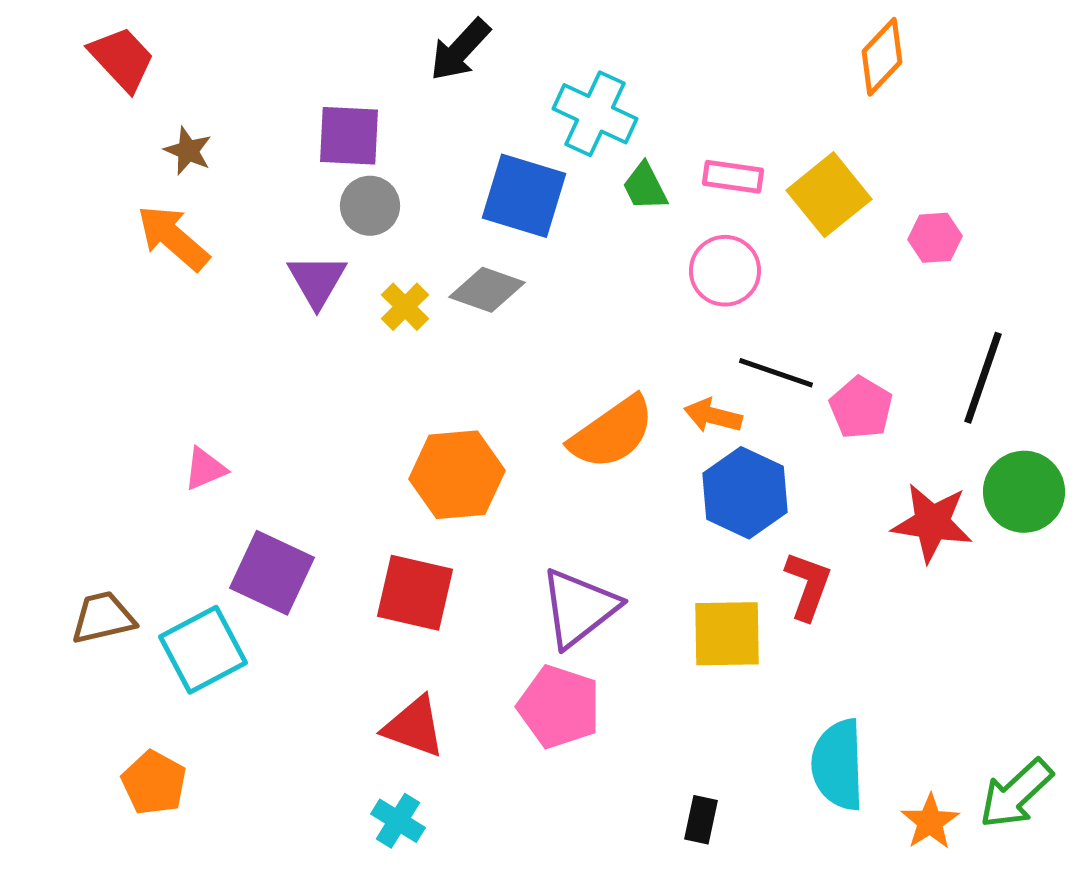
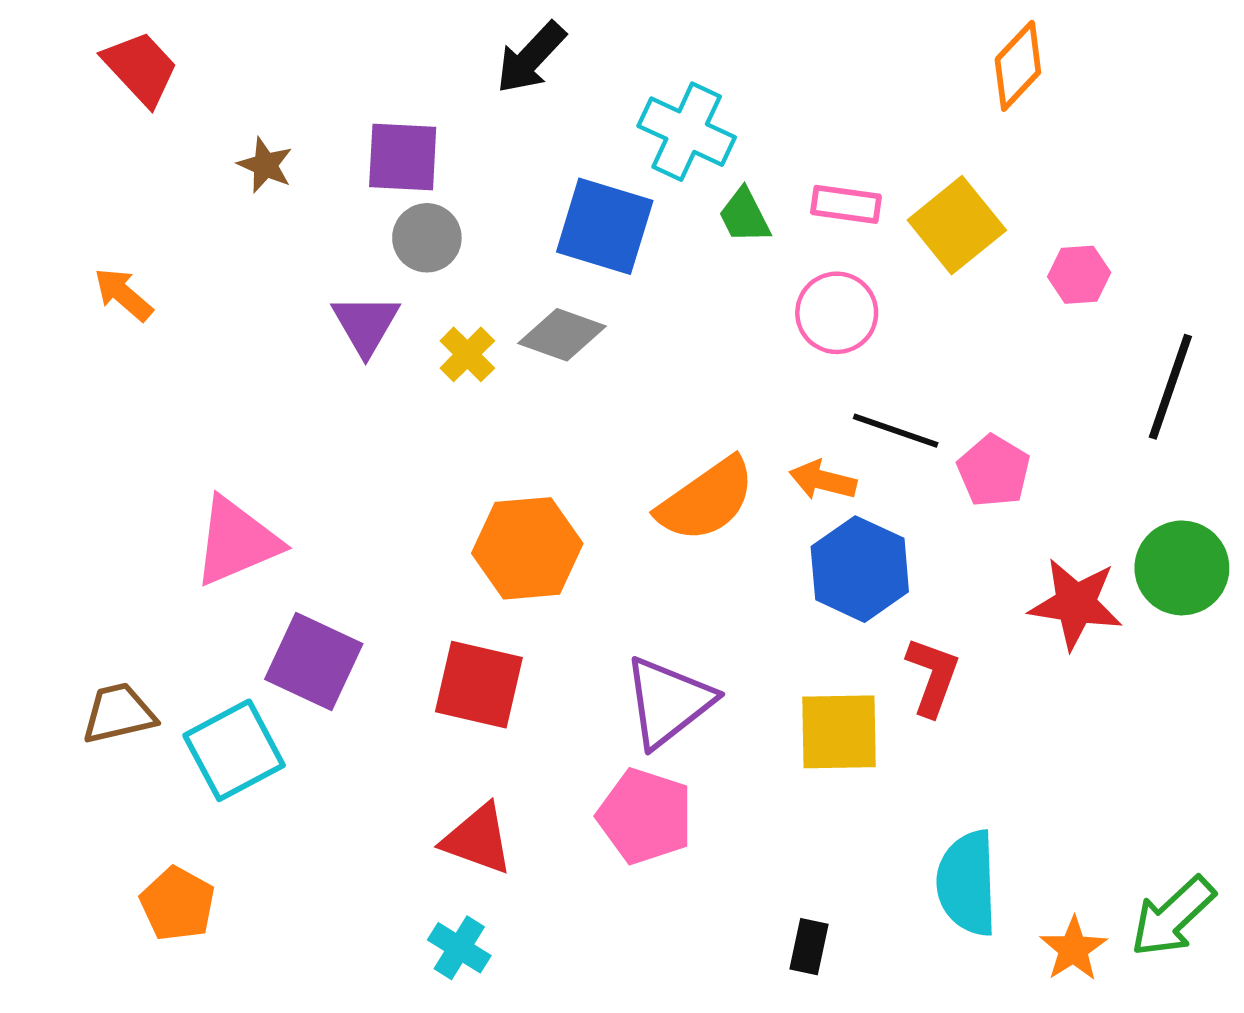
brown star: (188, 151) -> (265, 165), moved
orange arrow: (173, 238) -> (123, 294), moved, size x0.7
black line: (983, 378) -> (1170, 387), moved
pink triangle: (205, 469) -> (236, 541), size x1.8

